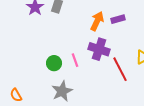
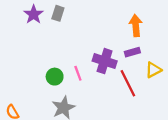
purple rectangle: (118, 19) -> (132, 52), moved
orange arrow: (97, 21) -> (136, 26), moved, turned -30

